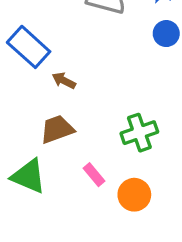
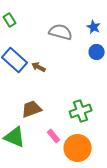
brown arrow: (64, 81) -> (39, 67), moved
orange circle: (134, 195) -> (78, 148), size x1.4

